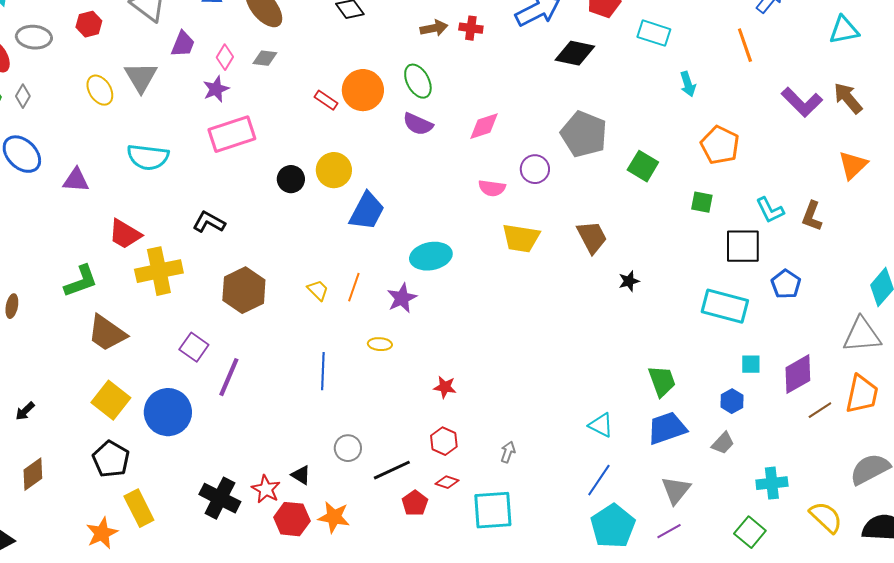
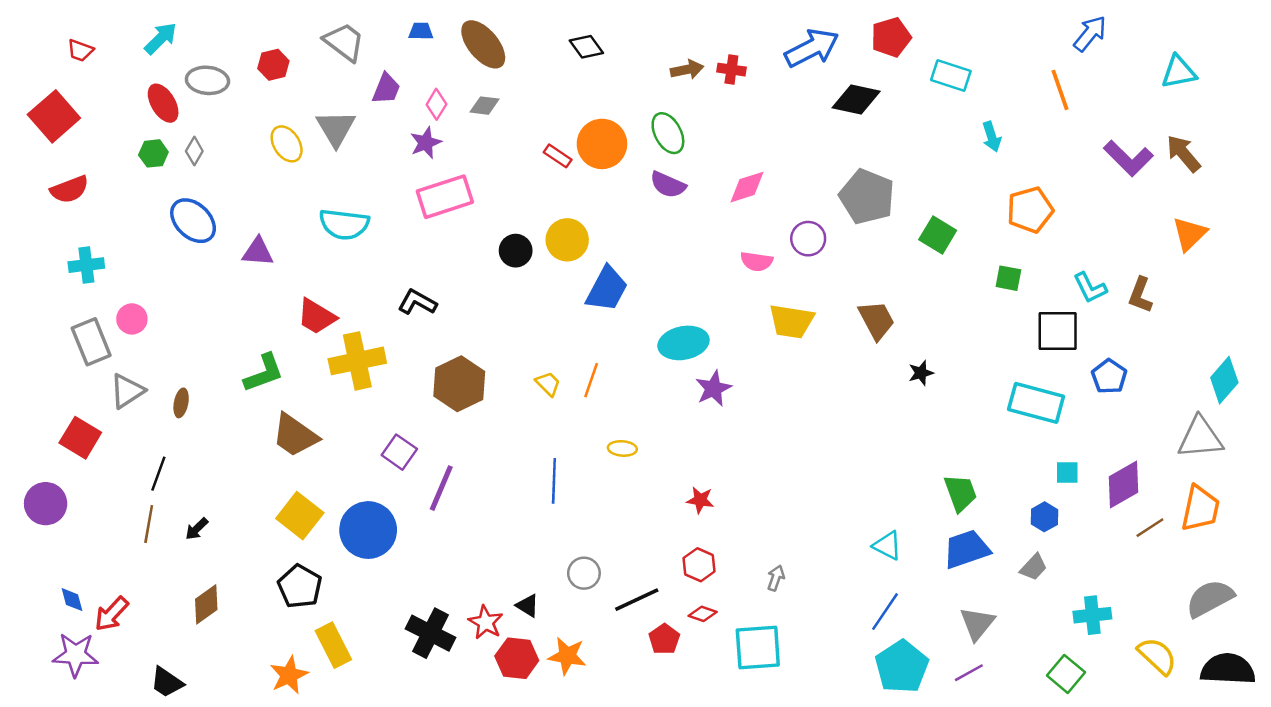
orange pentagon: (720, 145) -> (1030, 210), turned 30
purple star: (402, 298) -> (713, 389), moved

